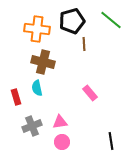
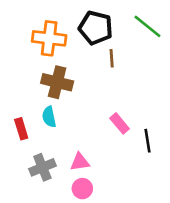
black pentagon: (72, 21) -> (96, 28), turned 30
black line: (111, 141) -> (147, 141), moved

